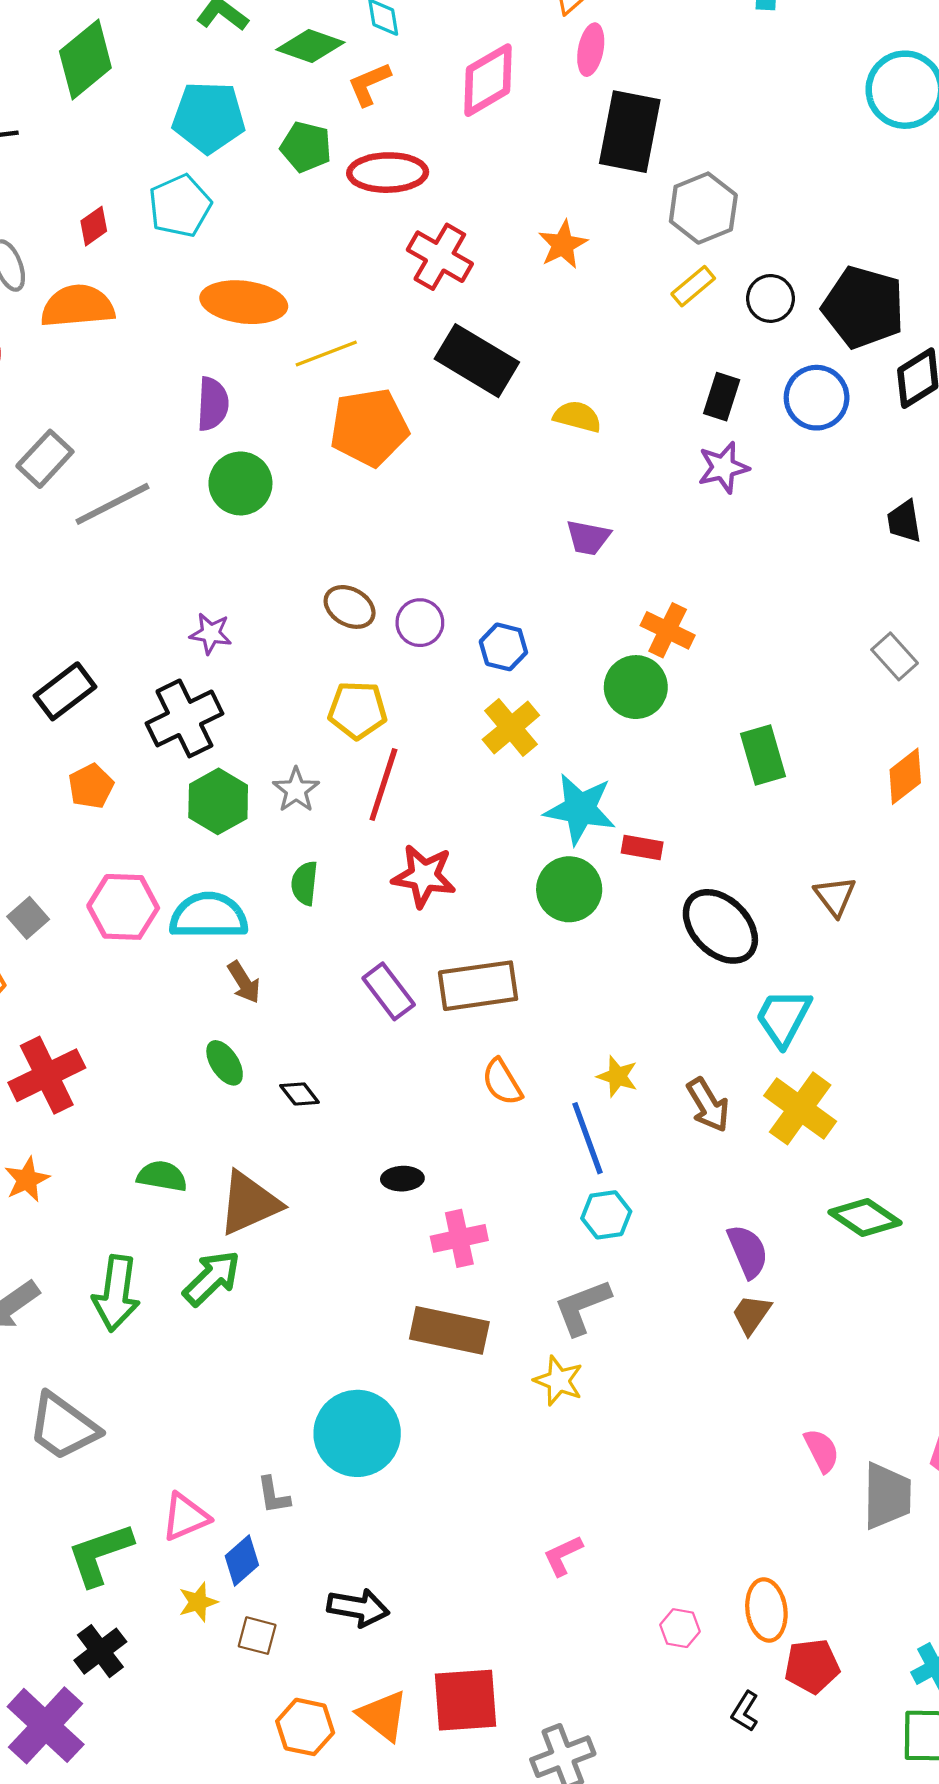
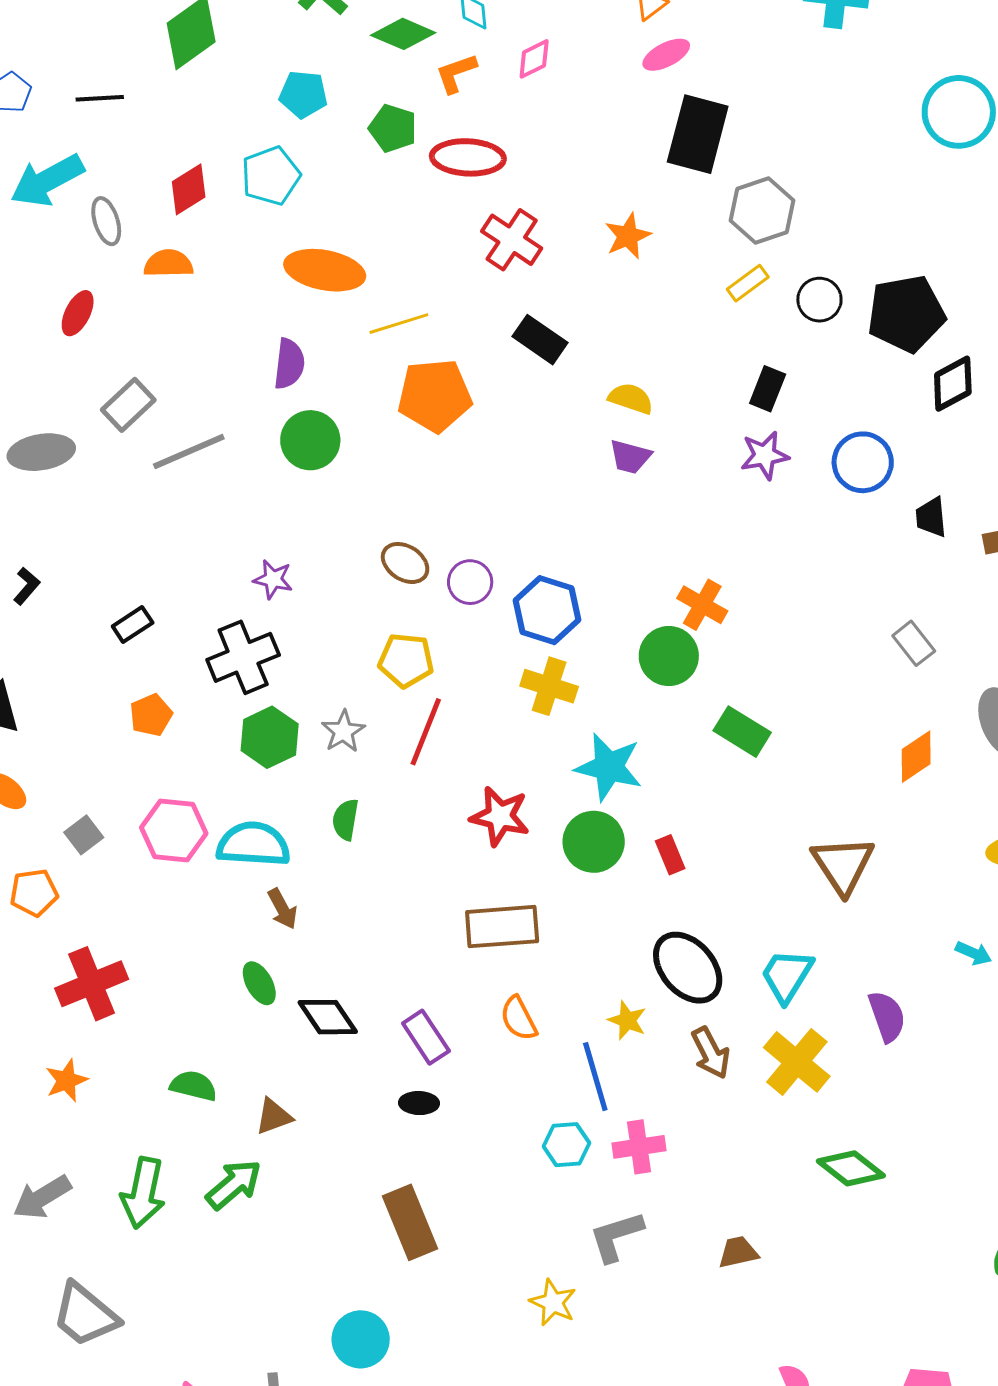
pink ellipse: (591, 50) -> (666, 55), turned 48
pink diamond: (488, 80) -> (534, 59), moved, size x0.6
cyan pentagon: (209, 117) -> (303, 94), size x0.7
red diamond: (94, 226) -> (189, 189), size x1.4
orange semicircle: (78, 306) -> (168, 264), size x0.7
black pentagon: (863, 307) -> (906, 314), turned -30
black rectangle: (477, 361) -> (540, 340), size x0.7
blue circle: (817, 398) -> (863, 462), moved
purple trapezoid: (588, 538) -> (630, 457), moved
blue hexagon: (503, 647) -> (547, 610), size x1.5
black rectangle: (65, 691) -> (133, 624), size x0.7
yellow cross: (511, 727) -> (549, 686), turned -36
green rectangle: (763, 755) -> (742, 732), moved, turned -46
red rectangle: (642, 847) -> (670, 855), moved, turned 54
red star: (424, 876) -> (500, 816), moved
brown triangle: (835, 896) -> (843, 865), size x1.6
black ellipse: (720, 926) -> (688, 968), moved
purple rectangle: (389, 991) -> (426, 1037), moved
black diamond: (300, 1094) -> (328, 1017), size x1.6
brown triangle: (249, 1203) -> (274, 1116), size x0.6
cyan hexagon: (606, 1215) -> (566, 1145), moved
pink cross: (459, 1238) -> (639, 1147), moved
purple semicircle: (748, 1251) -> (887, 1016), moved
gray L-shape: (582, 1307) -> (616, 1236), moved
brown trapezoid: (751, 1314) -> (738, 1252), turned 39
brown rectangle: (449, 1330) -> (410, 1222), moved, turned 52
cyan circle: (357, 1433) -> (361, 1339), size x0.7

